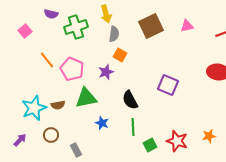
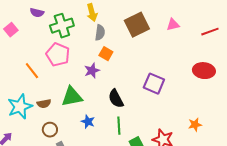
orange line: (47, 60) -> (32, 71), moved
pink pentagon: (72, 69) -> (58, 55), moved
brown circle: (51, 135) -> (50, 130), moved
orange star: (209, 136) -> (195, 125), moved

